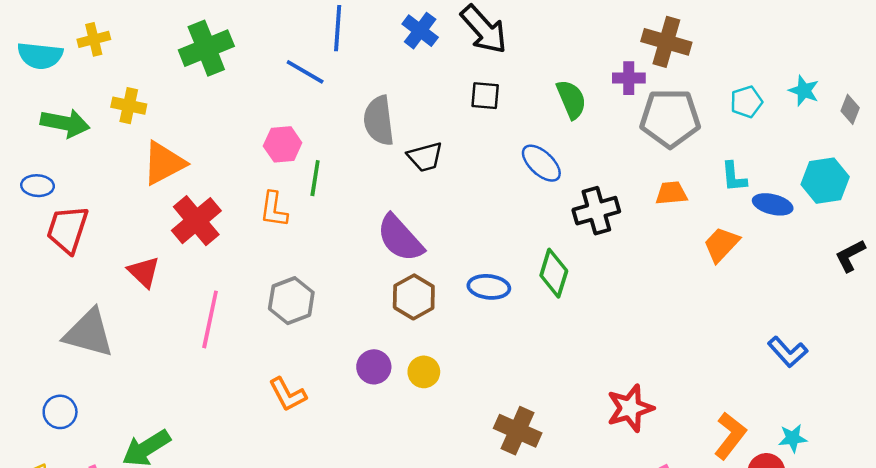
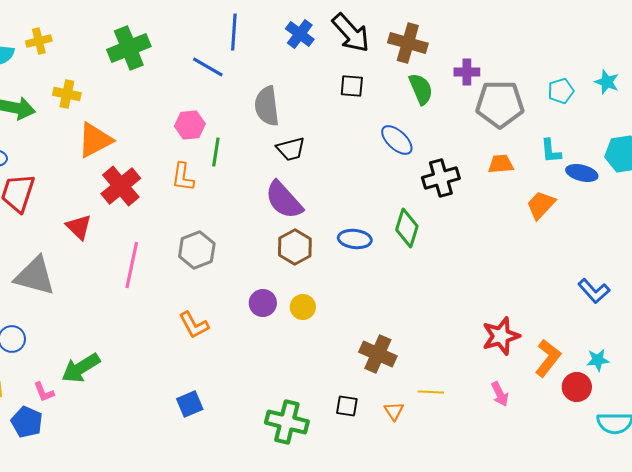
brown cross: (666, 42) -> (408, 43), moved
black trapezoid: (425, 157) -> (291, 149), moved
red star: (630, 408) -> (501, 336), moved

